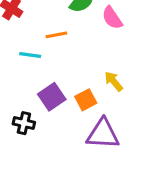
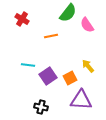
cyan line: (30, 55) -> (28, 65), moved
black cross: (24, 123) -> (41, 107), moved

